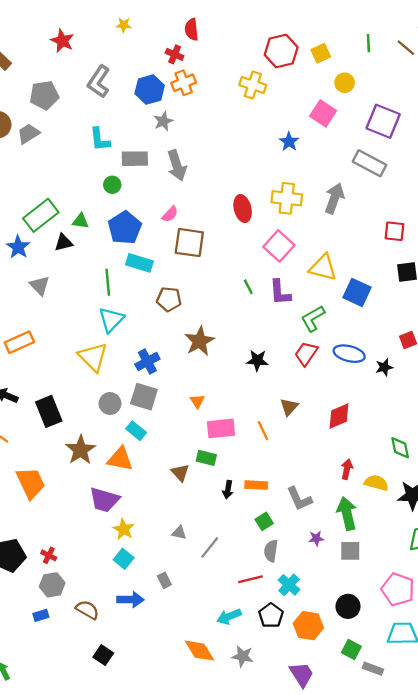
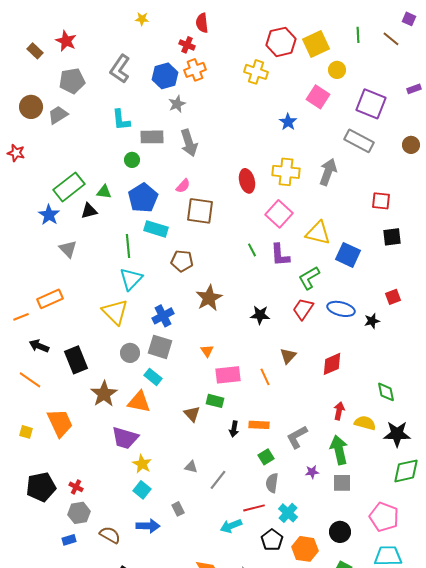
red star: (62, 41) -> (66, 41), moved
yellow square: (321, 53) -> (316, 44), size x1.5
gray L-shape: (299, 499) -> (297, 437), turned 85
cyan arrow: (229, 617) -> (231, 526), moved

